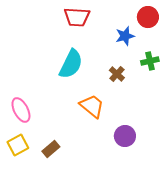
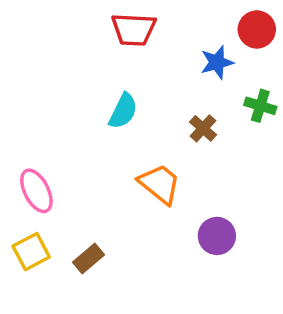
green cross: (150, 61) -> (260, 106), turned 30
cyan semicircle: (71, 64) -> (123, 111), size x0.7

